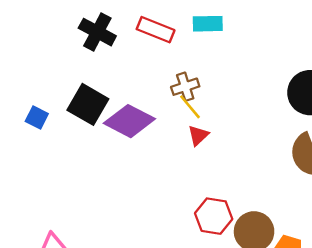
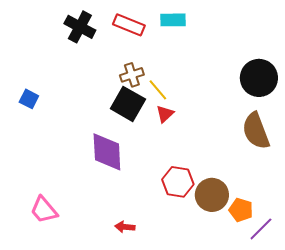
brown cross: (185, 87) -> (132, 75), moved
black square: (88, 104) -> (128, 104), moved
purple diamond: (129, 121) -> (107, 152), moved, turned 60

